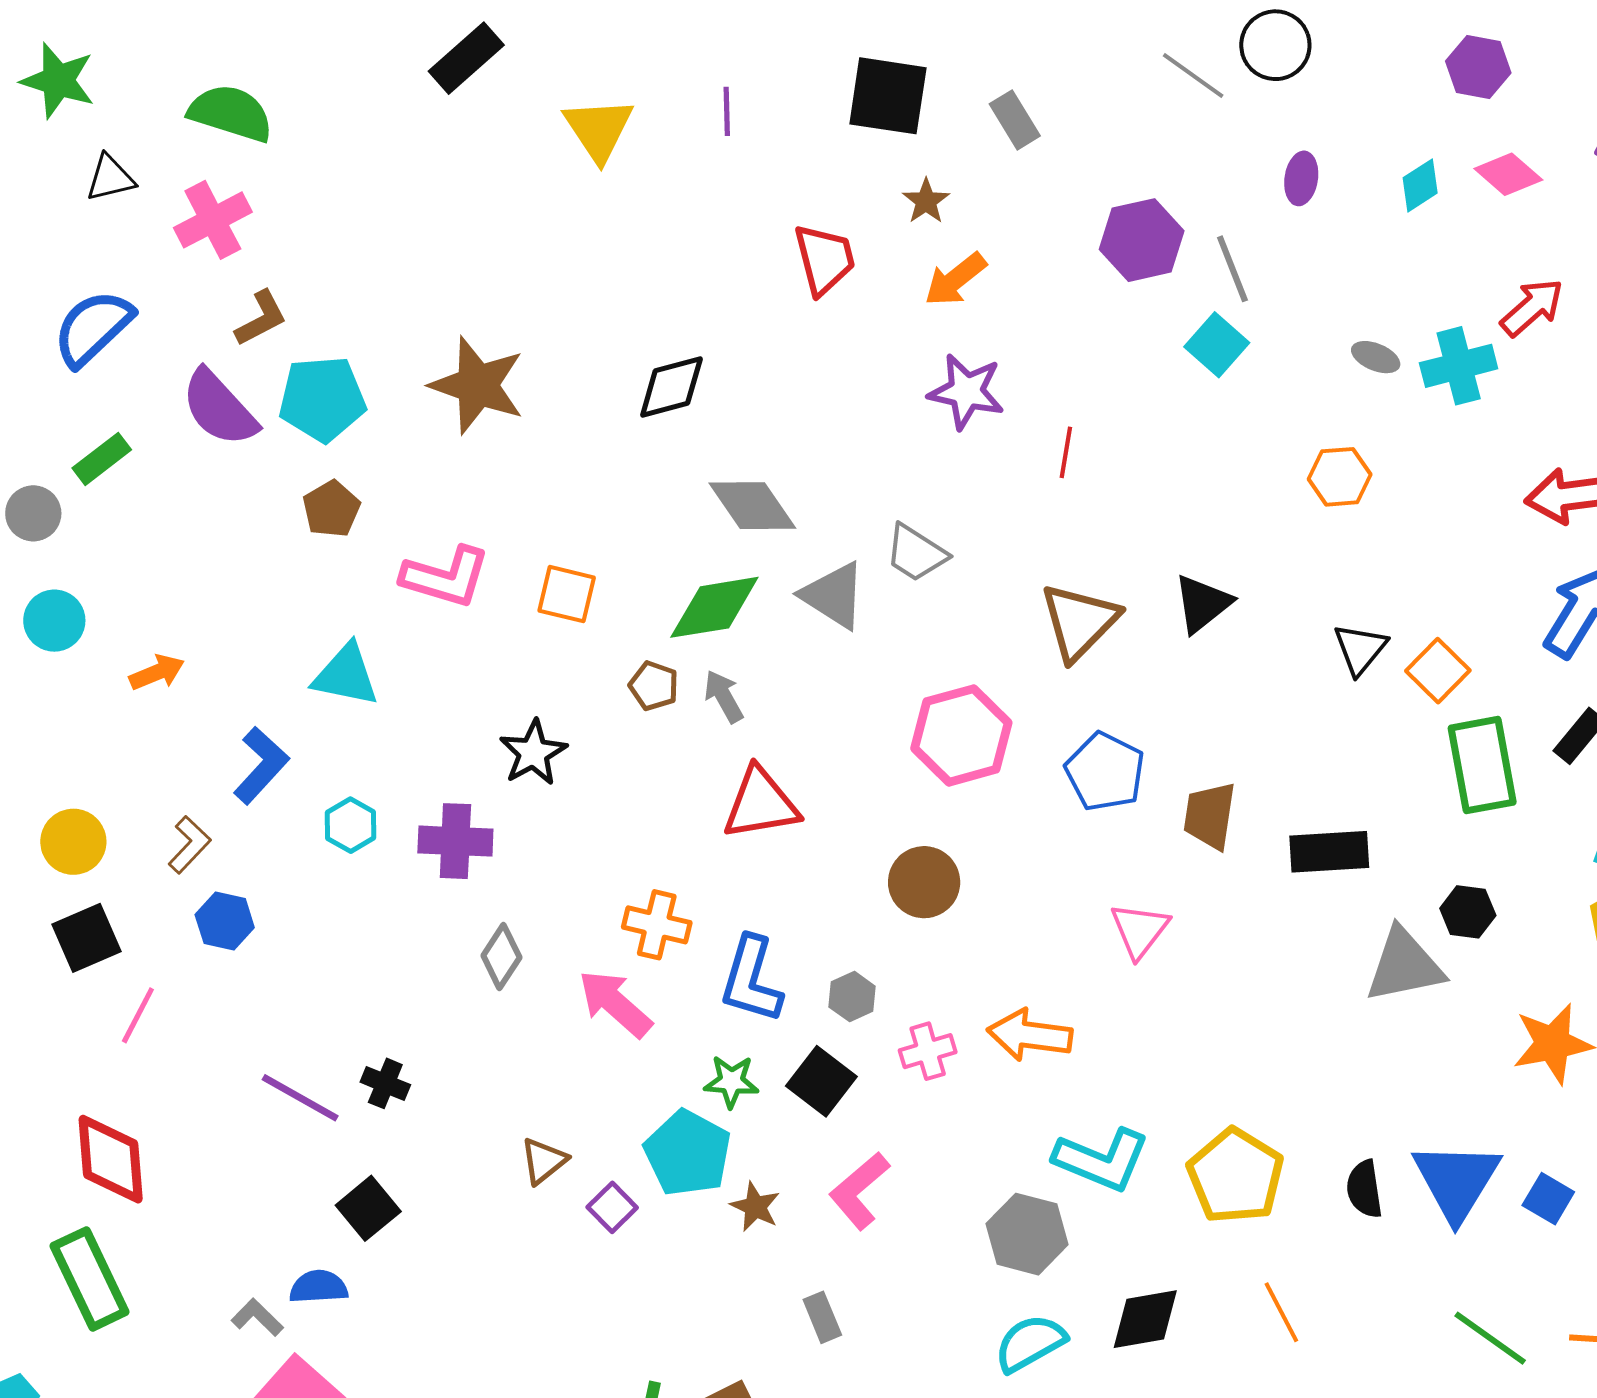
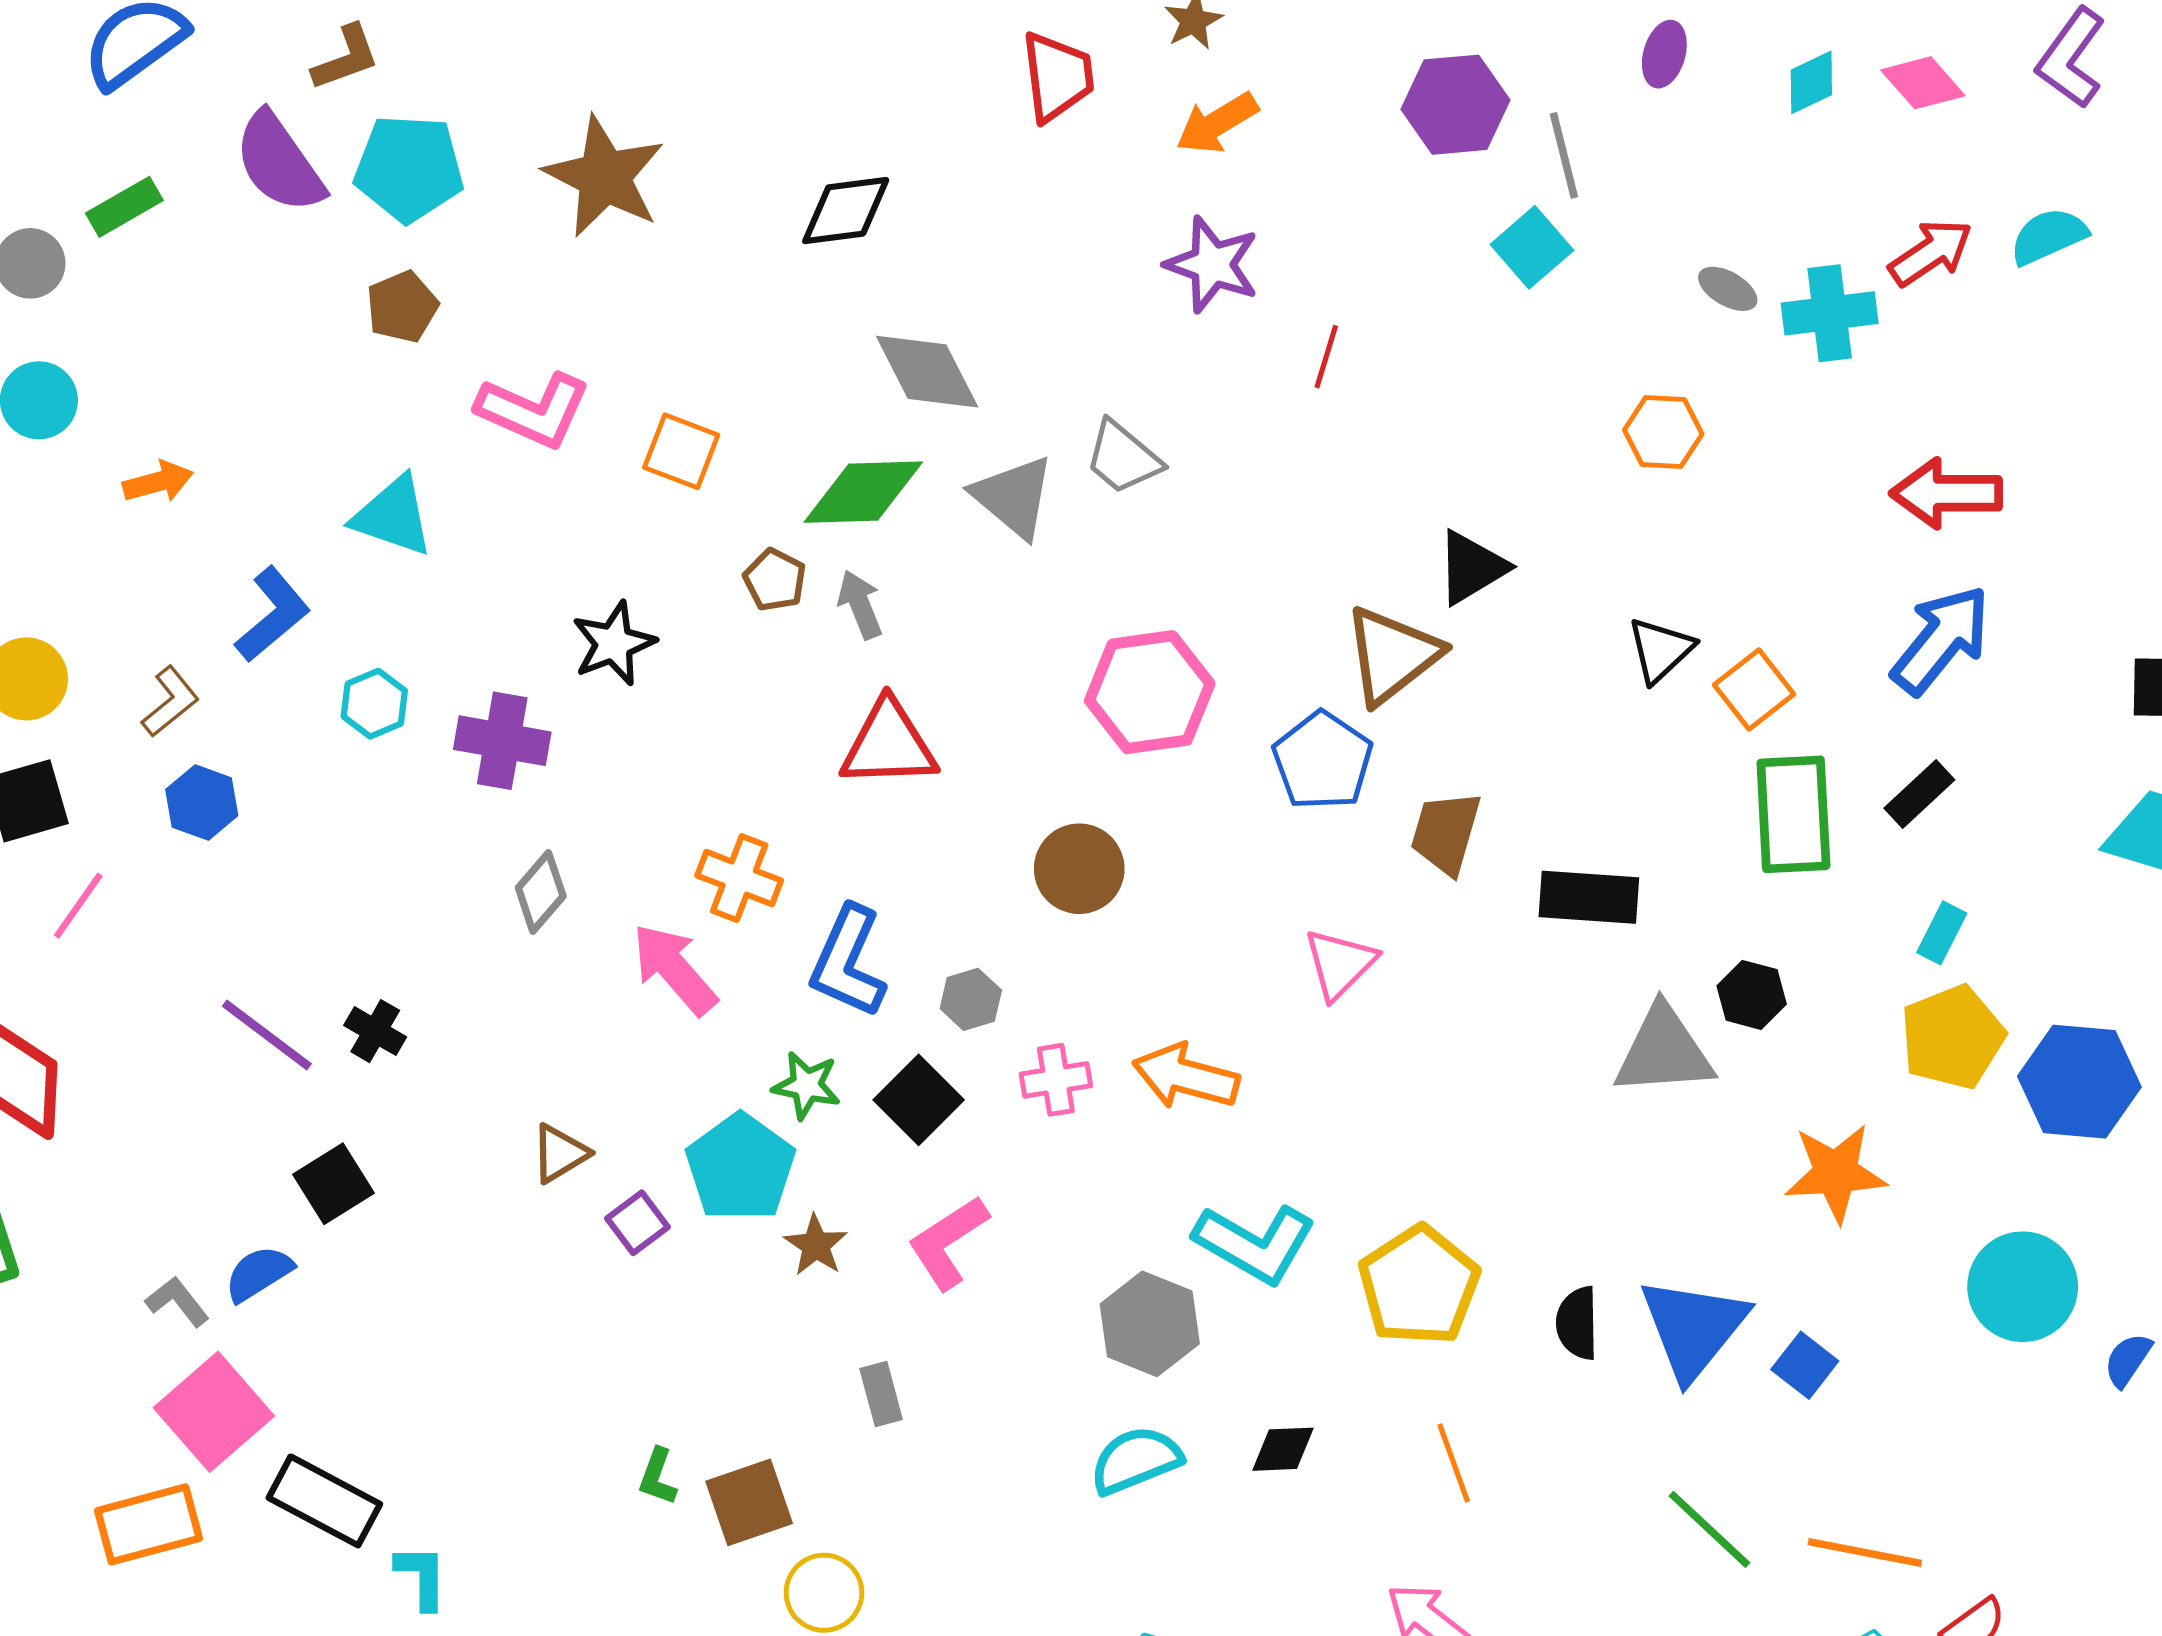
brown triangle: (1079, 622) -> (1392, 655), moved
blue semicircle: (319, 1287) -> (259, 1274), turned -36
black diamond: (1145, 1319) -> (1283, 1449), size x0.7

